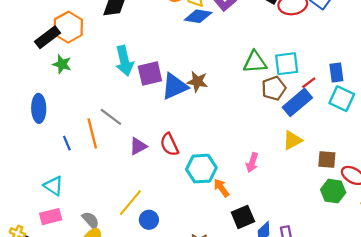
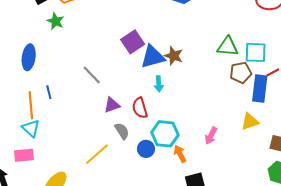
cyan arrow: (124, 61) -> (159, 84), moved, size x0.6
purple square: (150, 73) -> (133, 42), turned -30
blue rectangle: (297, 102) -> (260, 88), turned -52
orange line: (92, 133) -> (31, 105), moved
gray semicircle: (91, 220) -> (122, 131), moved
blue circle: (149, 220) -> (146, 149), moved

